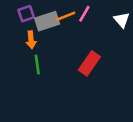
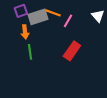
pink line: (84, 14) -> (68, 21), moved
orange line: (66, 16) -> (53, 13), turned 42

